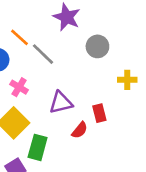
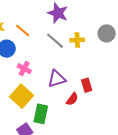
gray circle: (97, 46) -> (107, 33), moved
gray line: (43, 54) -> (55, 41), moved
yellow cross: (127, 80) -> (77, 40), moved

